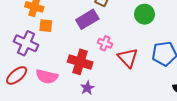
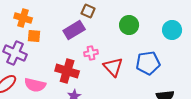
pink cross: (105, 43) -> (91, 53), turned -32

